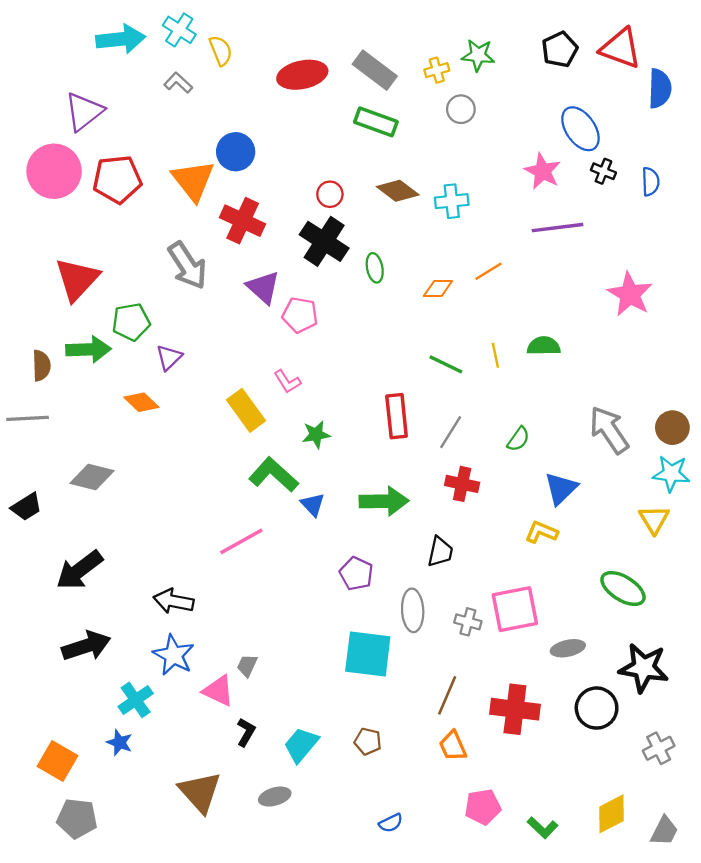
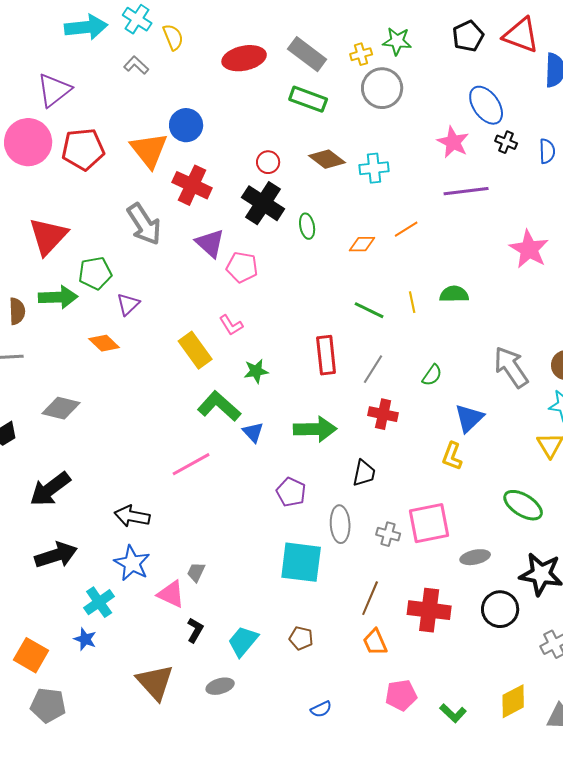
gray circle: (461, 109) -> (382, 88), size x1.6
yellow L-shape: (541, 532) -> (452, 456), turned -92

